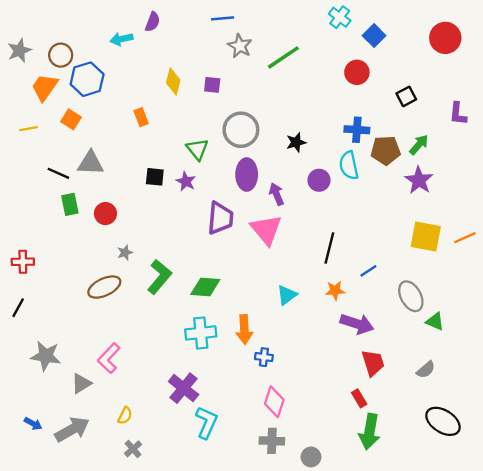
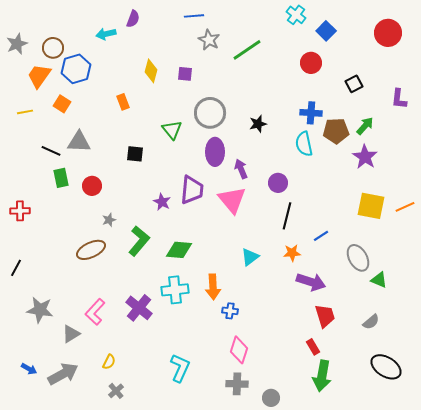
purple circle: (319, 180) -> (278, 183), moved
purple star: (186, 181) -> (162, 202), moved
red cross: (23, 262) -> (20, 211), moved
purple cross: (184, 388) -> (139, 308), moved

